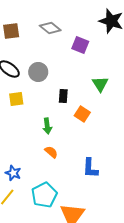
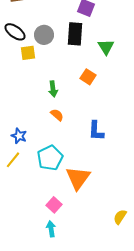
black rectangle: (63, 96) -> (75, 34), moved, size x1.6
yellow square: (16, 99) -> (28, 53), moved

